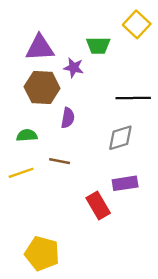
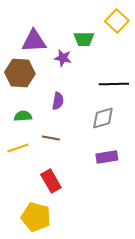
brown hexagon: (42, 87) -> (20, 73), moved
red rectangle: (98, 206) -> (51, 181), moved

